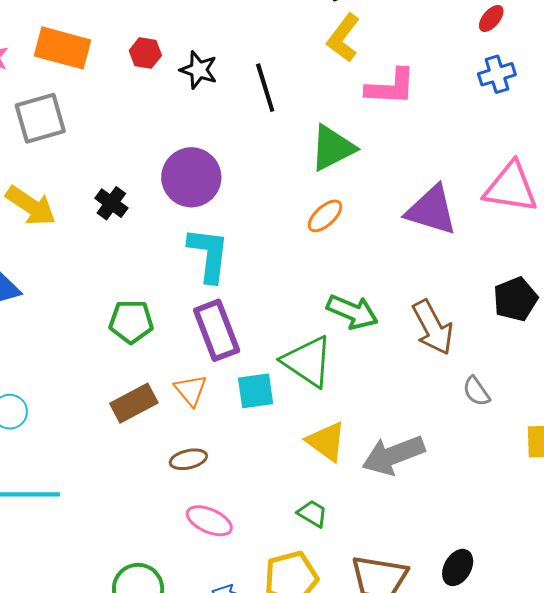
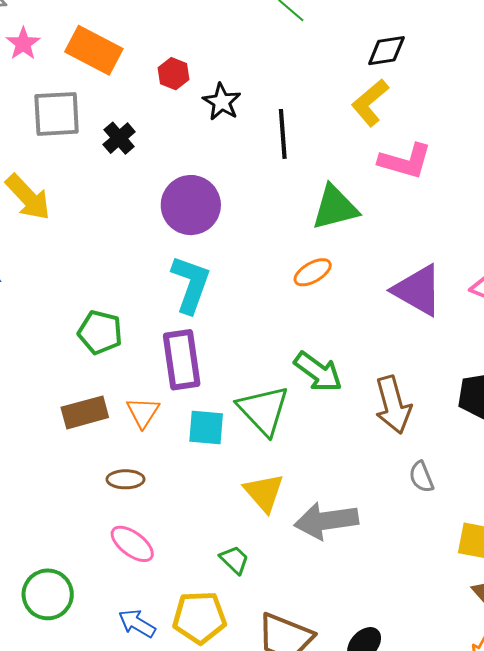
black cross: (111, 203) -> (119, 138), moved

